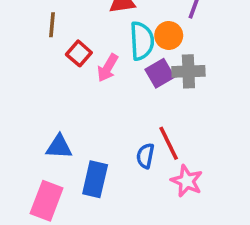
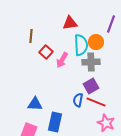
gray cross: (188, 71) -> (91, 62), moved
purple square: (160, 73) -> (91, 86), moved
red line: (169, 143) -> (96, 102), turned -42
blue semicircle: (145, 156) -> (78, 100), moved

